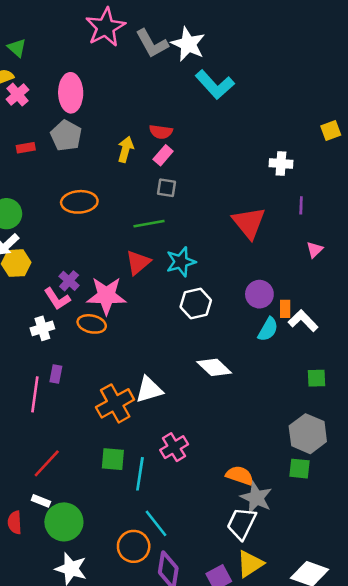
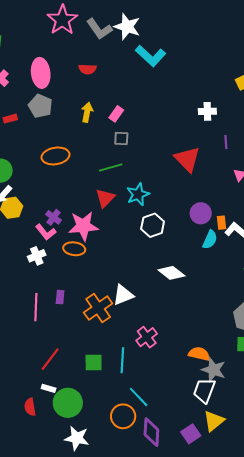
red semicircle: (161, 132) -> (88, 69), moved
purple rectangle: (56, 374) -> (60, 297), moved
green square: (113, 459) -> (94, 363), moved

